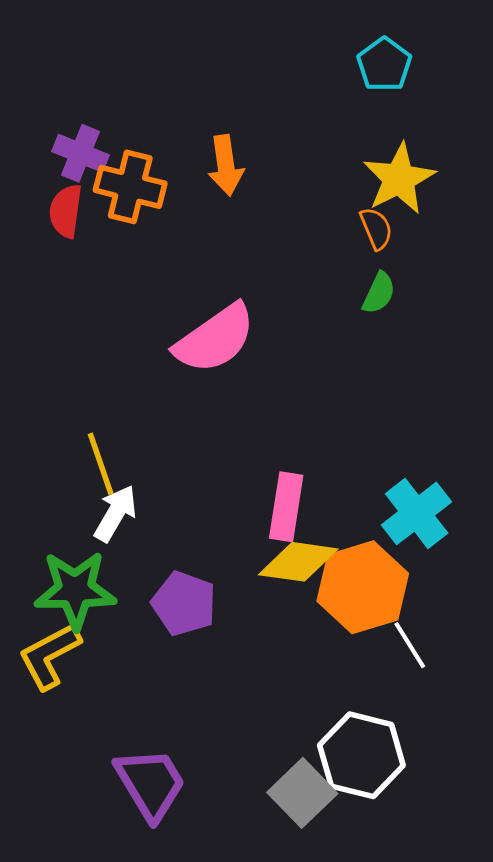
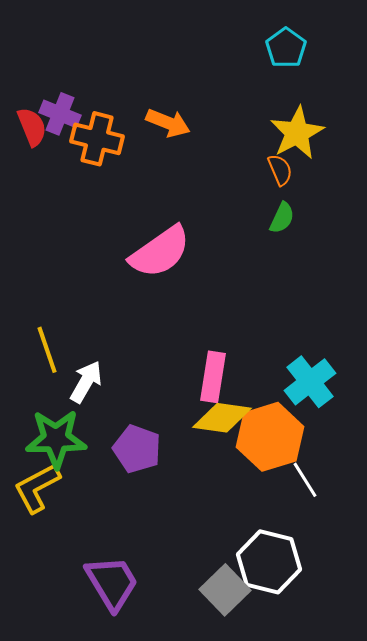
orange arrow: (226, 165) -> (168, 123), turned -60
red semicircle: (66, 211) -> (32, 127), moved, turned 150
yellow line: (101, 464) -> (47, 350), moved

